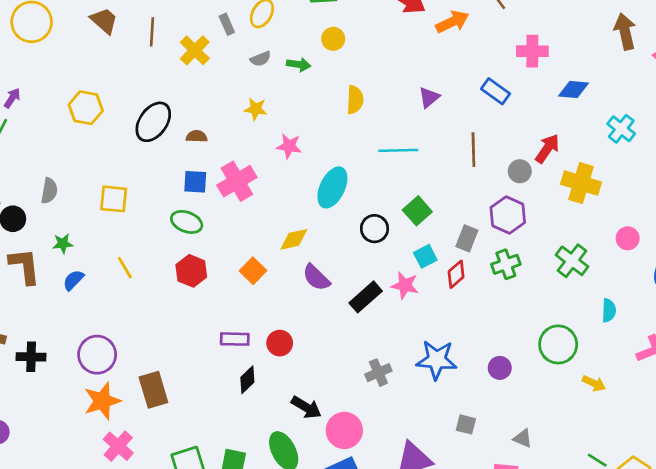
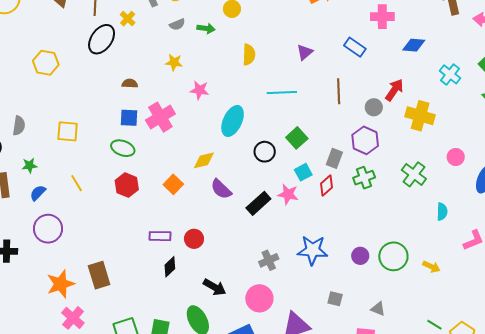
yellow cross: (195, 50) -> (128, 19), size x0.7
black ellipse: (153, 122) -> (102, 39), moved
green circle: (558, 344) -> (393, 256), moved
purple circle: (97, 355) -> (48, 229), moved
pink circle: (344, 430) -> (259, 298), moved

